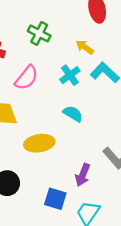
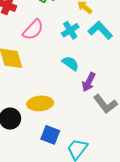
yellow ellipse: (39, 143) -> (40, 103), moved
purple arrow: (83, 175) -> (89, 82), moved

